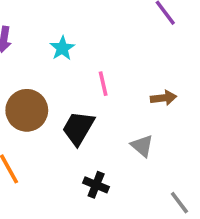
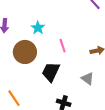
brown circle: (27, 110) -> (25, 52), moved

